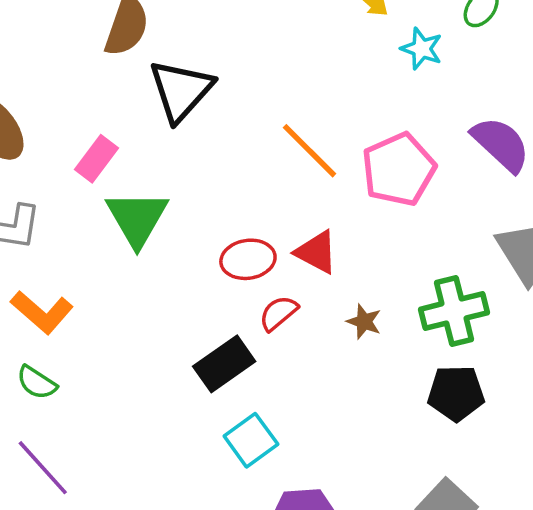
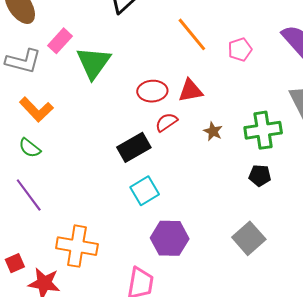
pink rectangle: (96, 159) -> (60, 41), moved
pink pentagon: (399, 170) -> (240, 49), size x0.6
red triangle: (316, 252) -> (190, 91), turned -44
black pentagon: (456, 393) -> (260, 175), size x0.7

